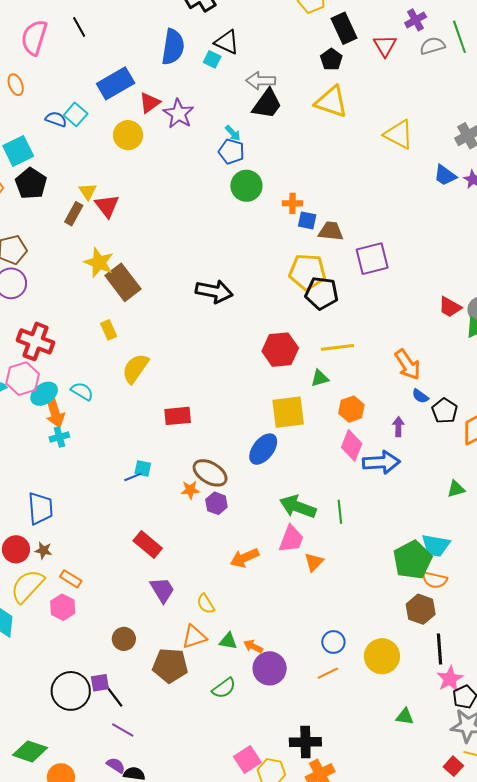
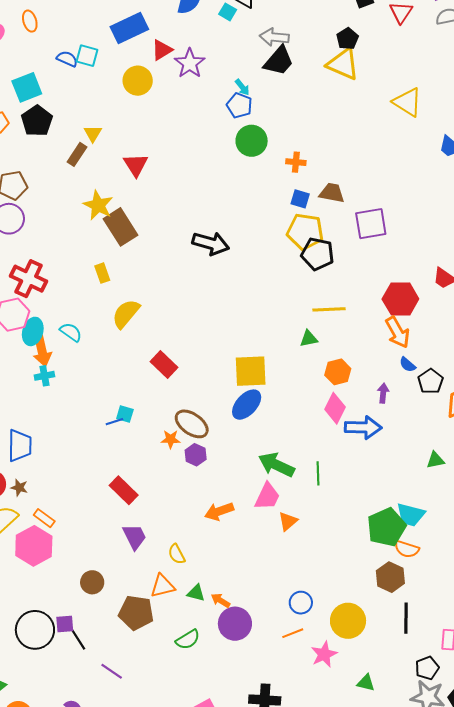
black pentagon: (331, 59) -> (347, 39), moved
cyan square: (76, 114) -> (87, 56), turned -30
red triangle: (107, 206) -> (136, 165), moved
blue square: (307, 220) -> (300, 199), moved
red hexagon: (280, 350) -> (400, 299), moved
cyan ellipse: (44, 394) -> (33, 331), turned -44
yellow square: (288, 412) -> (251, 371), moved
red rectangle: (178, 416) -> (164, 365), turned 44
pink hexagon: (63, 607) -> (34, 546), size x1.5
pink star: (450, 679) -> (324, 654), moved
purple line: (123, 730) -> (112, 671), moved

